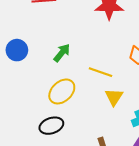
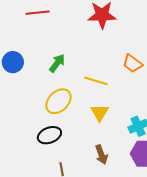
yellow triangle: (114, 97) -> (100, 113), moved

